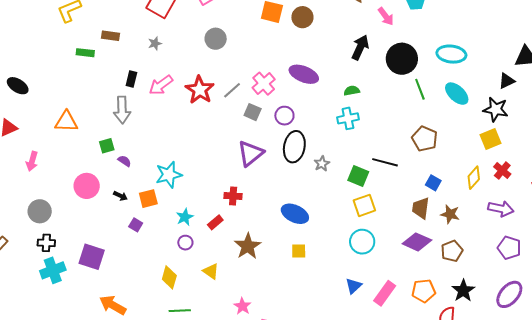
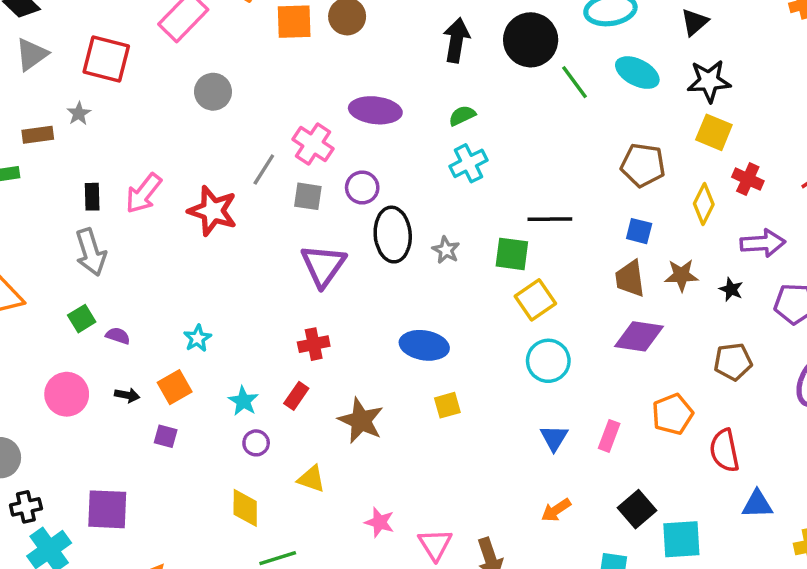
gray star: (155, 43) -> (79, 113), moved
black triangle: (507, 81) -> (695, 22), moved
red star: (200, 90) -> (213, 211), moved
brown pentagon: (425, 139) -> (643, 165), moved
yellow square: (491, 139) -> (714, 132), turned -30
cyan star: (169, 175) -> (197, 338), size x0.6
brown pentagon: (452, 251) -> (733, 362), moved, turned 30
black star: (463, 291) -> (731, 289), moved, size x0.6
pink rectangle: (385, 293) -> (609, 436), size x0.7

